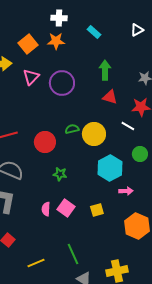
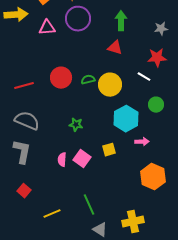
pink triangle: (31, 77) -> (47, 28), turned 42
purple circle: (62, 83) -> (78, 19), moved
red triangle: (110, 97) -> (115, 48), moved
red circle: (45, 142) -> (61, 78), moved
yellow square: (97, 210) -> (109, 150), moved

